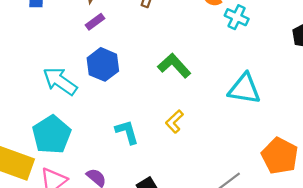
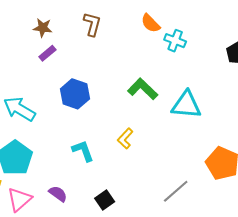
blue hexagon: (103, 64) -> (75, 94), moved
green L-shape: (174, 66) -> (143, 89), moved

